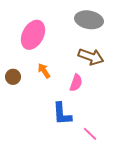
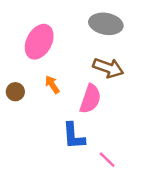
pink semicircle: (76, 83) -> (90, 99), size x1.4

